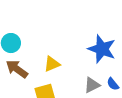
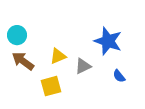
gray triangle: (92, 85) -> (83, 66), moved

